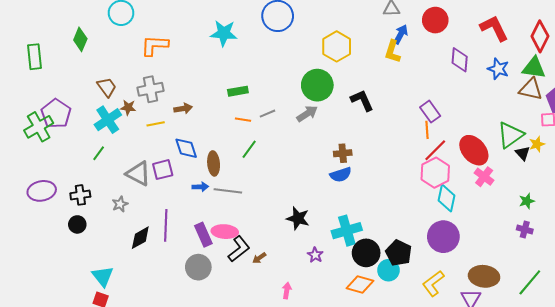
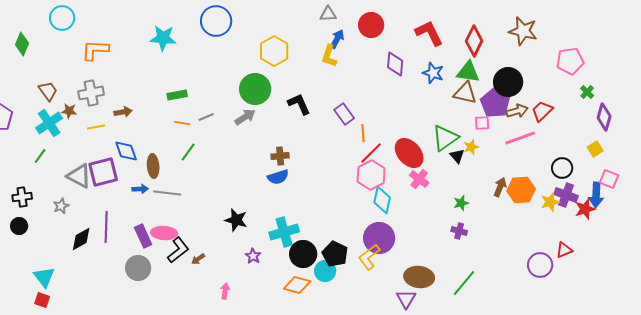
purple rectangle: (430, 112) -> (344, 114), moved
purple square: (163, 170) -> (103, 172), size x1.4
yellow L-shape: (433, 283) -> (369, 257), moved

